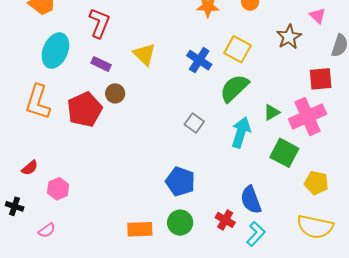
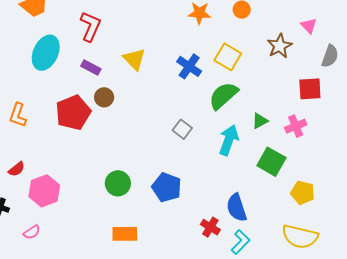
orange L-shape: (38, 102) -> (18, 115), moved, size x0.7
pink cross: (307, 116) -> (296, 126), size x0.6
pink hexagon: (58, 189) -> (44, 191), size x1.4
green circle: (180, 223) -> (118, 183), moved

